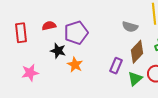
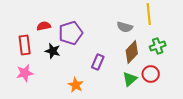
red rectangle: (21, 33) -> (25, 45), moved
orange star: (75, 65) -> (76, 85), moved
purple rectangle: (116, 66) -> (98, 62), moved

